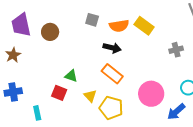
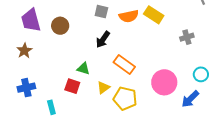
black arrow: (112, 48) -> (103, 39), moved, turned 114
yellow triangle: (90, 96) -> (103, 88), turned 40

